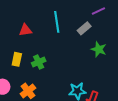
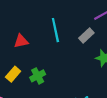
yellow rectangle: (17, 59) -> (13, 74), turned 32

